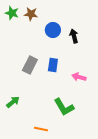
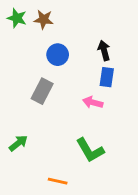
blue circle: (53, 30) -> (58, 55), moved
blue rectangle: (53, 65) -> (107, 77), moved
pink arrow: (79, 77) -> (93, 102), moved

